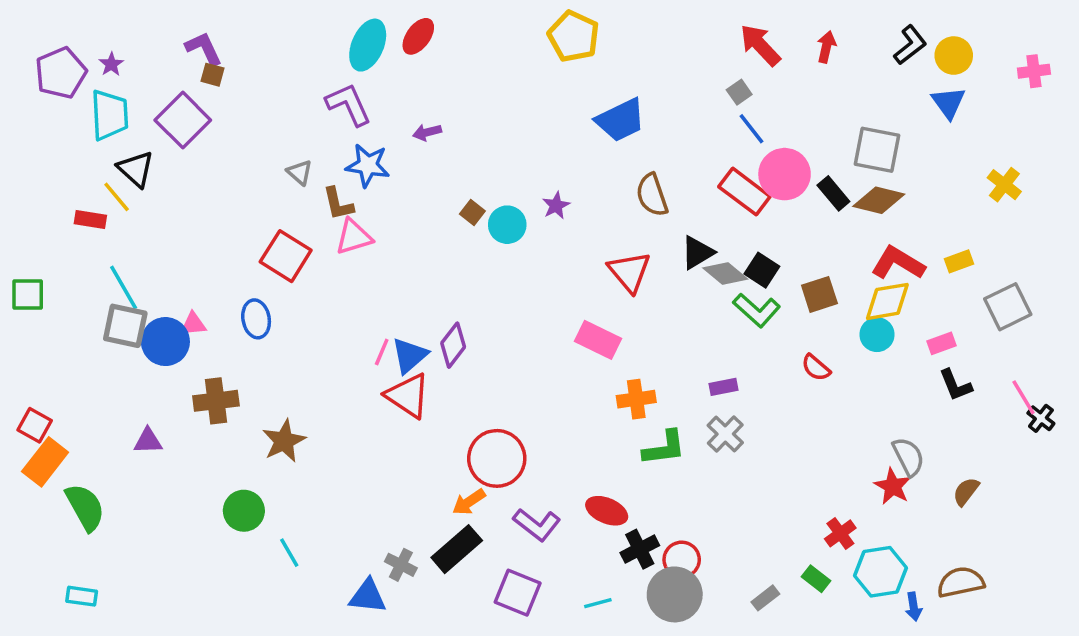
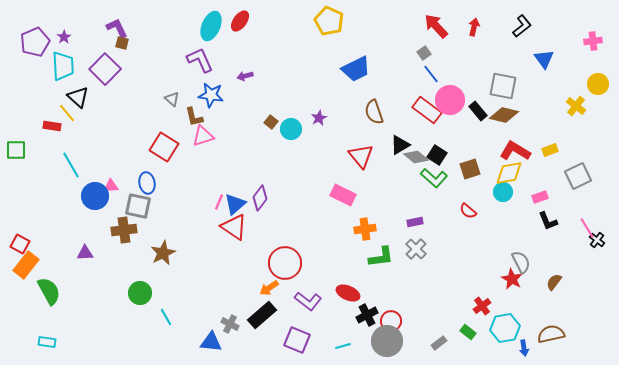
yellow circle: (954, 56) -> (598, 84), moved
green square: (28, 294) -> (16, 150), moved
gray square: (125, 326) -> (138, 206), moved

